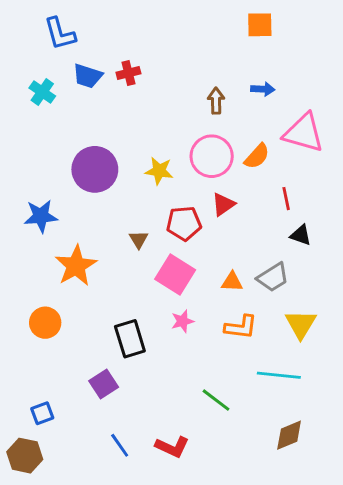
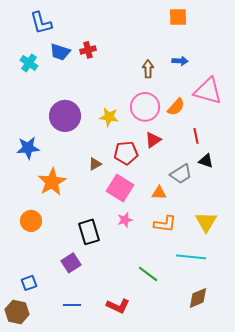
brown triangle: (139, 239) -> (95, 164), turned 32
gray trapezoid: (273, 277) -> (181, 174), moved
blue line: (120, 445) -> (72, 305), moved, turned -54

